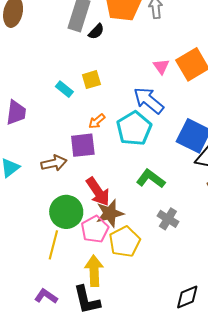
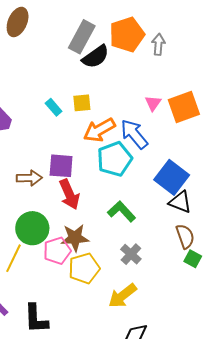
black semicircle: (96, 32) -> (96, 57), size x1.6
orange arrow: (97, 121) -> (99, 130), moved, size x1.8
red arrow: (98, 192) -> (69, 194), moved
yellow arrow: (94, 271) -> (122, 296), moved, turned -136

